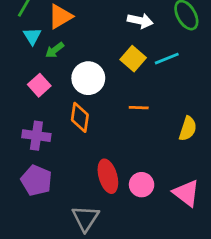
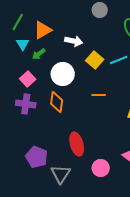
white arrow: (140, 21) -> (74, 41), moved
purple cross: (36, 136) -> (26, 104), moved
purple pentagon: (36, 180) -> (37, 157), moved
pink circle: (142, 185) -> (101, 168), moved

